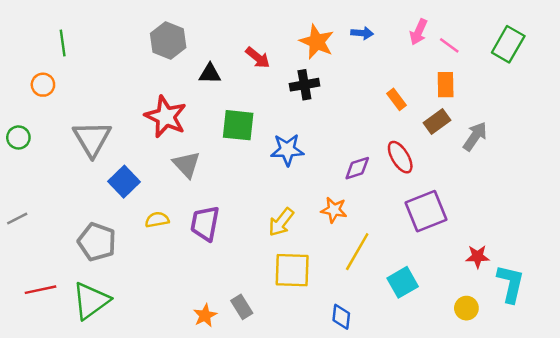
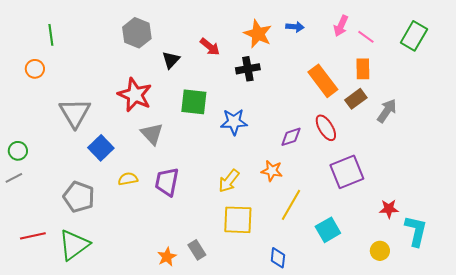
black triangle: (210, 74) -> (171, 60), turned -48
orange rectangle: (396, 99) -> (323, 81), size x1.8
green circle: (18, 137) -> (18, 151), moved

